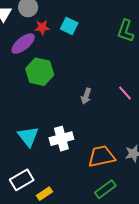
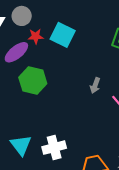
cyan square: (69, 26) -> (63, 35), size x1.4
gray arrow: (86, 96) -> (95, 85), moved

